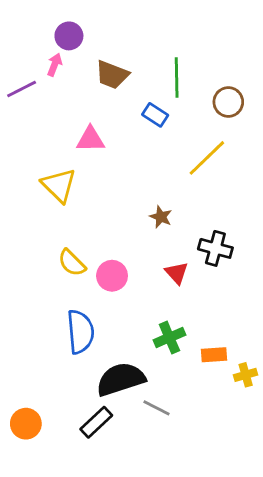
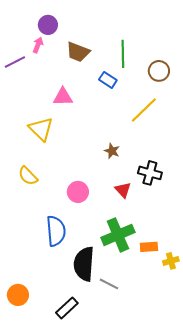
yellow semicircle: (72, 263) -> (28, 176), moved
green cross: (169, 337) -> (118, 235), size x1.5
black semicircle: (121, 379) -> (84, 264), turned -68
black rectangle: (96, 422) -> (67, 308), moved

